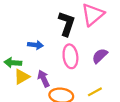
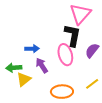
black L-shape: (67, 24) -> (72, 35), moved
purple arrow: (44, 79) -> (42, 65), moved

